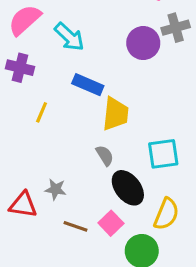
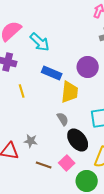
purple circle: (143, 43) -> (88, 67), moved
yellow line: (42, 112) -> (22, 91), turned -40

